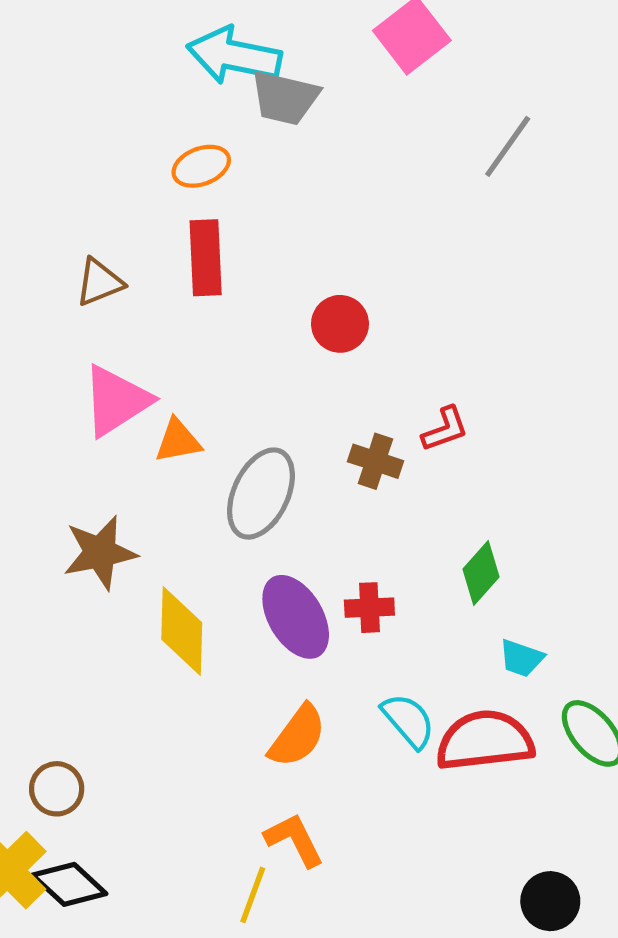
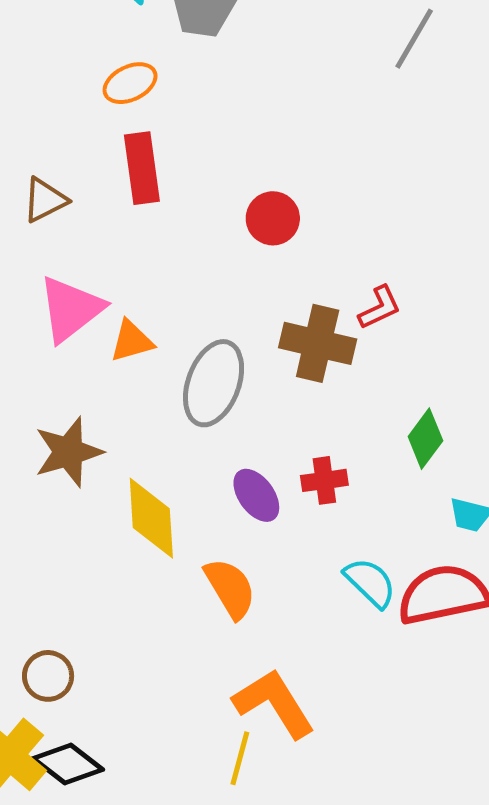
brown cross: (376, 461) -> (318, 343), size x1.5
purple ellipse: (296, 617) -> (256, 495), size x0.7
orange semicircle: (297, 736) -> (230, 588), moved, turned -62
orange L-shape: (294, 840) -> (274, 703), size x1.4

